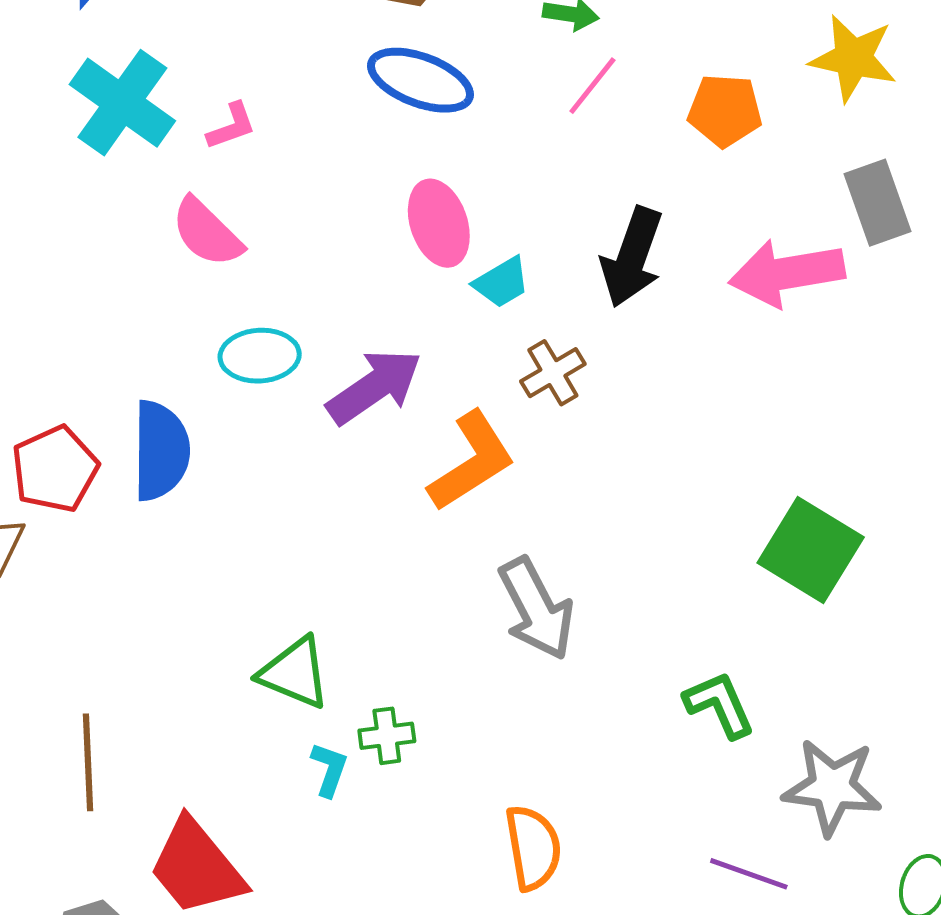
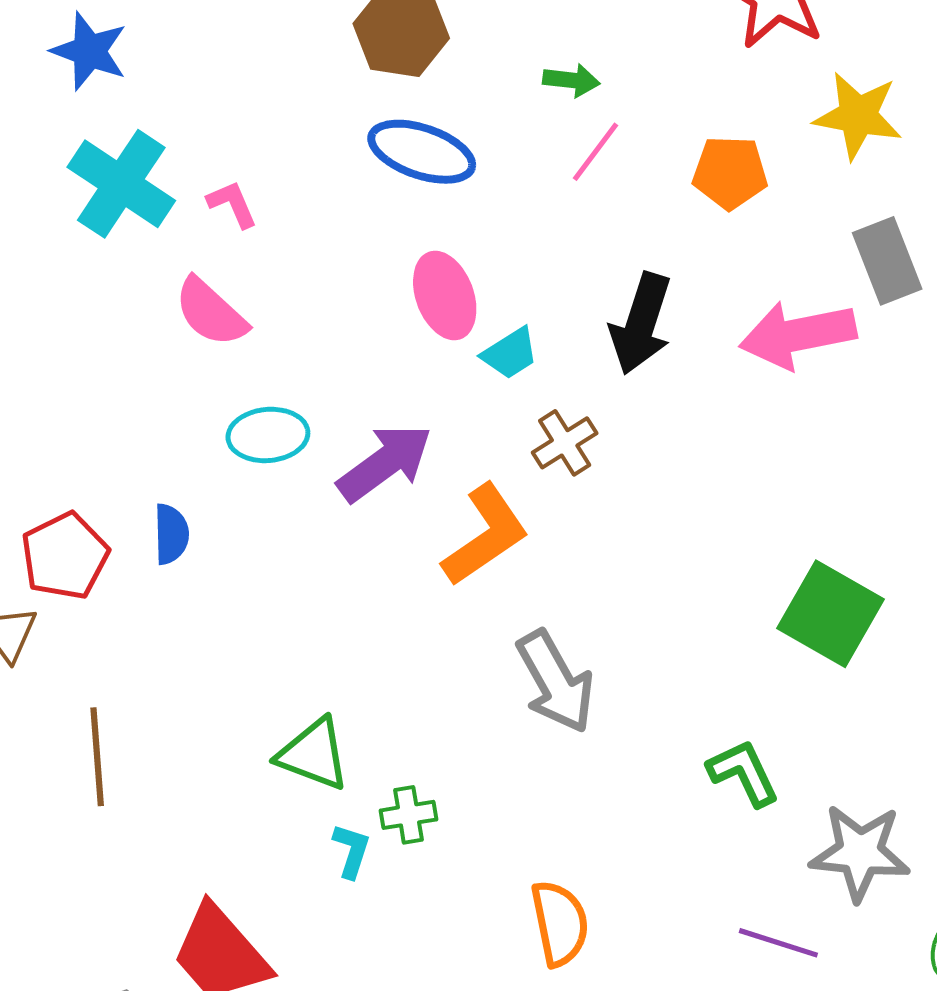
pink L-shape: (232, 126) -> (232, 204), turned -92
blue semicircle: (161, 451) -> (171, 534), size x0.6
brown line: (88, 762) -> (97, 757), moved

